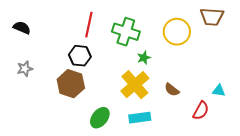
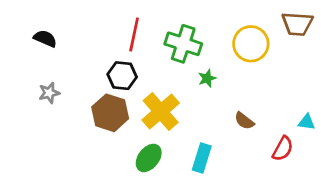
yellow cross: (135, 85) -> (161, 111), moved
cyan rectangle: (140, 118) -> (202, 158), turned -65

